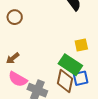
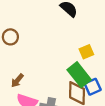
green rectangle: (70, 65) -> (79, 75), turned 30

